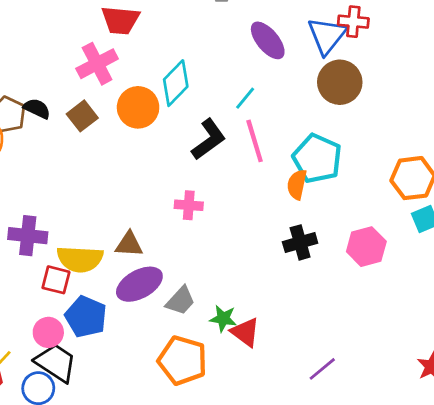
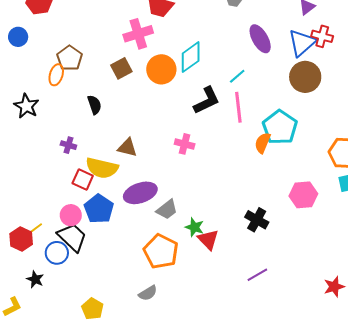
black semicircle: (37, 109) -> (94, 105), moved, turned 36
purple cross: (28, 236) -> (68, 145), size x0.6
black cross: (300, 242) -> (257, 220), moved, turned 35
brown triangle: (129, 244) -> (127, 148), moved

